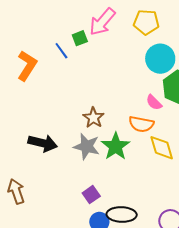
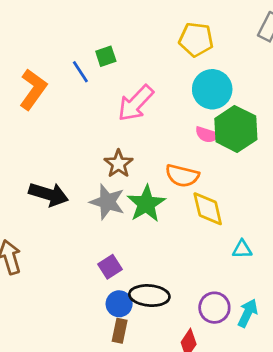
pink arrow: (102, 22) -> (136, 103), moved
pink semicircle: (154, 102) -> (207, 135), moved, turned -30

